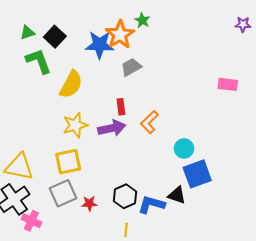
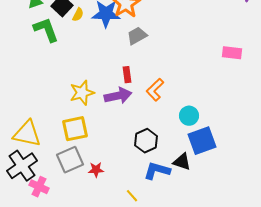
yellow semicircle: (71, 84) -> (78, 15), moved, size x0.5
black hexagon: (125, 196) -> (146, 141), moved
yellow line: (126, 230) -> (132, 196), turned -48

